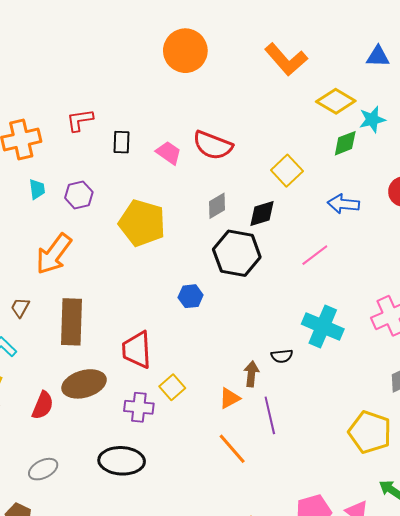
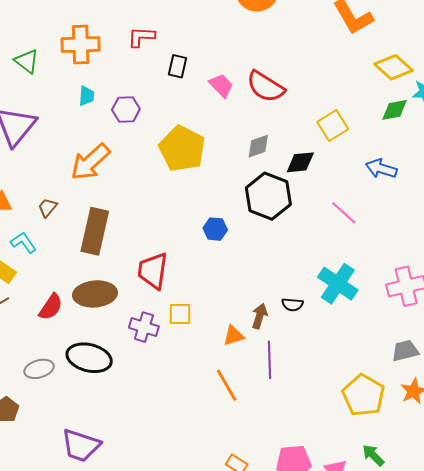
pink line: (315, 255) -> (344, 213), turned 68
yellow square: (172, 387) -> (180, 314), turned 30
black ellipse: (122, 461) -> (89, 358), moved

